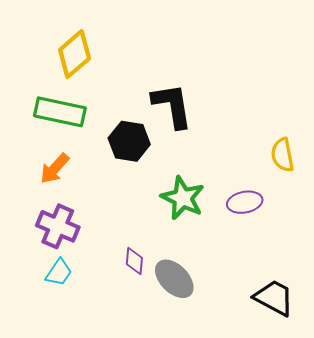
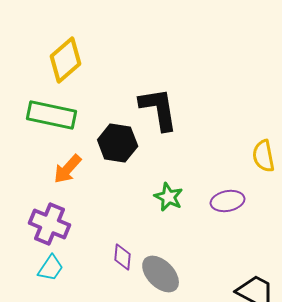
orange arrow: (55, 169) -> (68, 169), moved
green star: (183, 198) -> (169, 197), size x0.7

